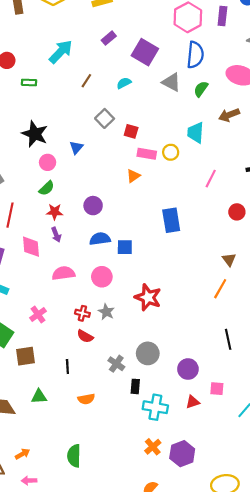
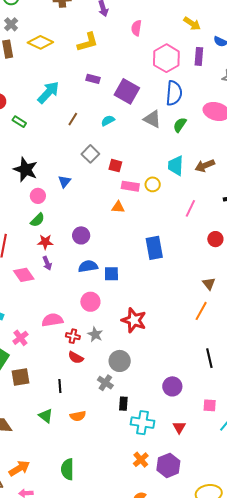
purple rectangle: (109, 38) -> (93, 79), turned 56
green rectangle: (29, 82) -> (19, 122), turned 32
brown arrow: (229, 115) -> (205, 166), moved
orange triangle: (133, 176) -> (118, 207), turned 40
pink diamond: (31, 247) -> (24, 275), turned -30
pink semicircle: (63, 273) -> (52, 320), moved
pink cross: (38, 314) -> (20, 338), moved
gray circle: (148, 353) -> (120, 361), moved
pink square: (217, 389) -> (210, 405), moved
green triangle: (39, 397) -> (46, 416), moved, turned 42
red triangle: (193, 402) -> (179, 427), moved, turned -40
orange arrow: (22, 454) -> (19, 468), size x1.5

